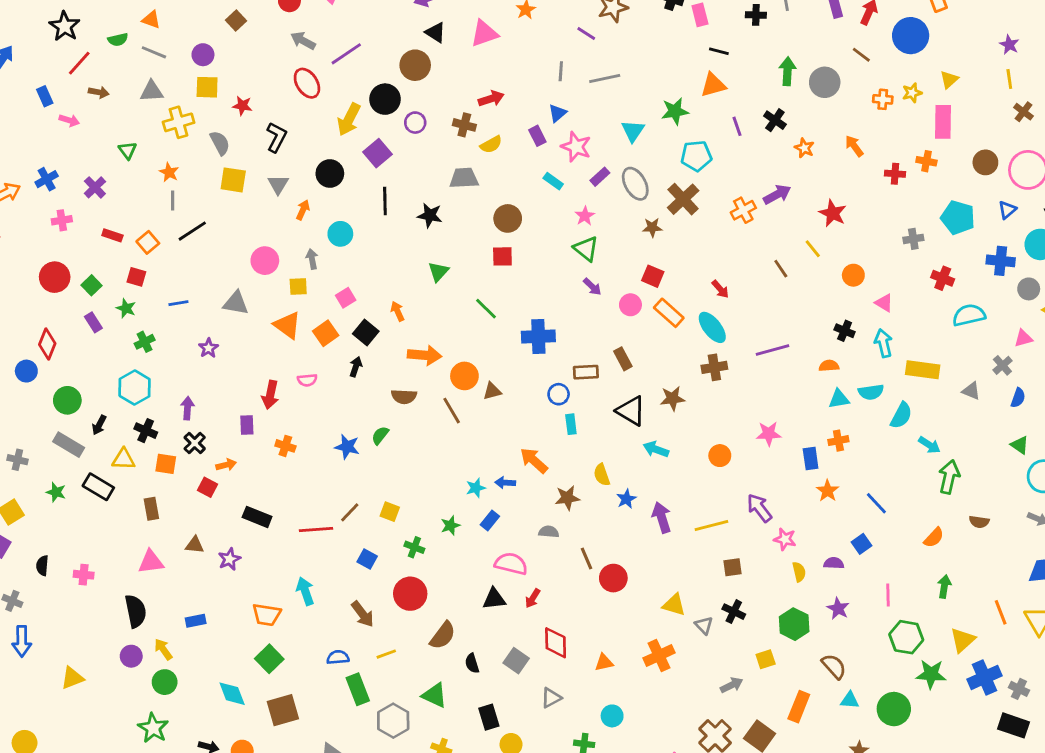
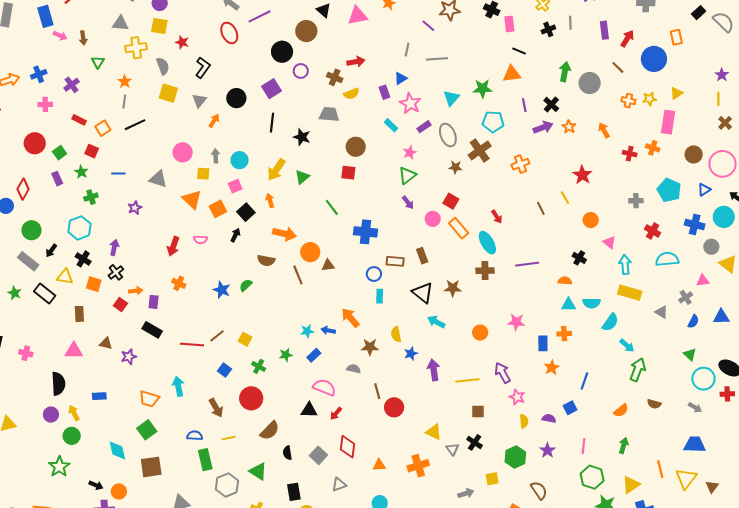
black cross: (756, 15) -> (548, 29), turned -32
brown arrow: (99, 92) -> (83, 38), moved, turned 64
blue rectangle: (45, 96) -> (45, 16), size x1.5
yellow arrow: (349, 119) -> (276, 170), moved
purple arrow: (777, 194) -> (543, 127), moved
cyan circle: (340, 234) -> (239, 160), moved
green triangle: (586, 249) -> (407, 175), turned 36
cyan arrow: (883, 343) -> (625, 265), moved
purple rectangle: (247, 425) -> (154, 302), moved
blue line: (876, 503) -> (584, 381), turned 54

